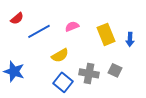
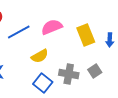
pink semicircle: (72, 26) -> (52, 27), size x1.5
gray square: (115, 70) -> (95, 71), turned 32

